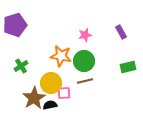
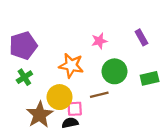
purple pentagon: (15, 25) -> (23, 46), moved
green circle: (84, 61) -> (115, 71), moved
black semicircle: (50, 105) -> (70, 123), moved

